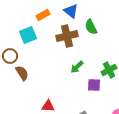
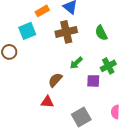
green semicircle: (91, 27) -> (101, 33), moved
brown semicircle: (22, 73) -> (55, 80), moved, turned -105

